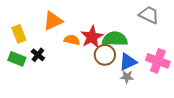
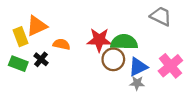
orange triangle: (53, 21) -> (37, 26), moved
red star: (92, 37) -> (99, 40), turned 30
orange semicircle: (72, 40) -> (61, 44), moved
pink cross: (158, 61) -> (170, 66), turned 30

